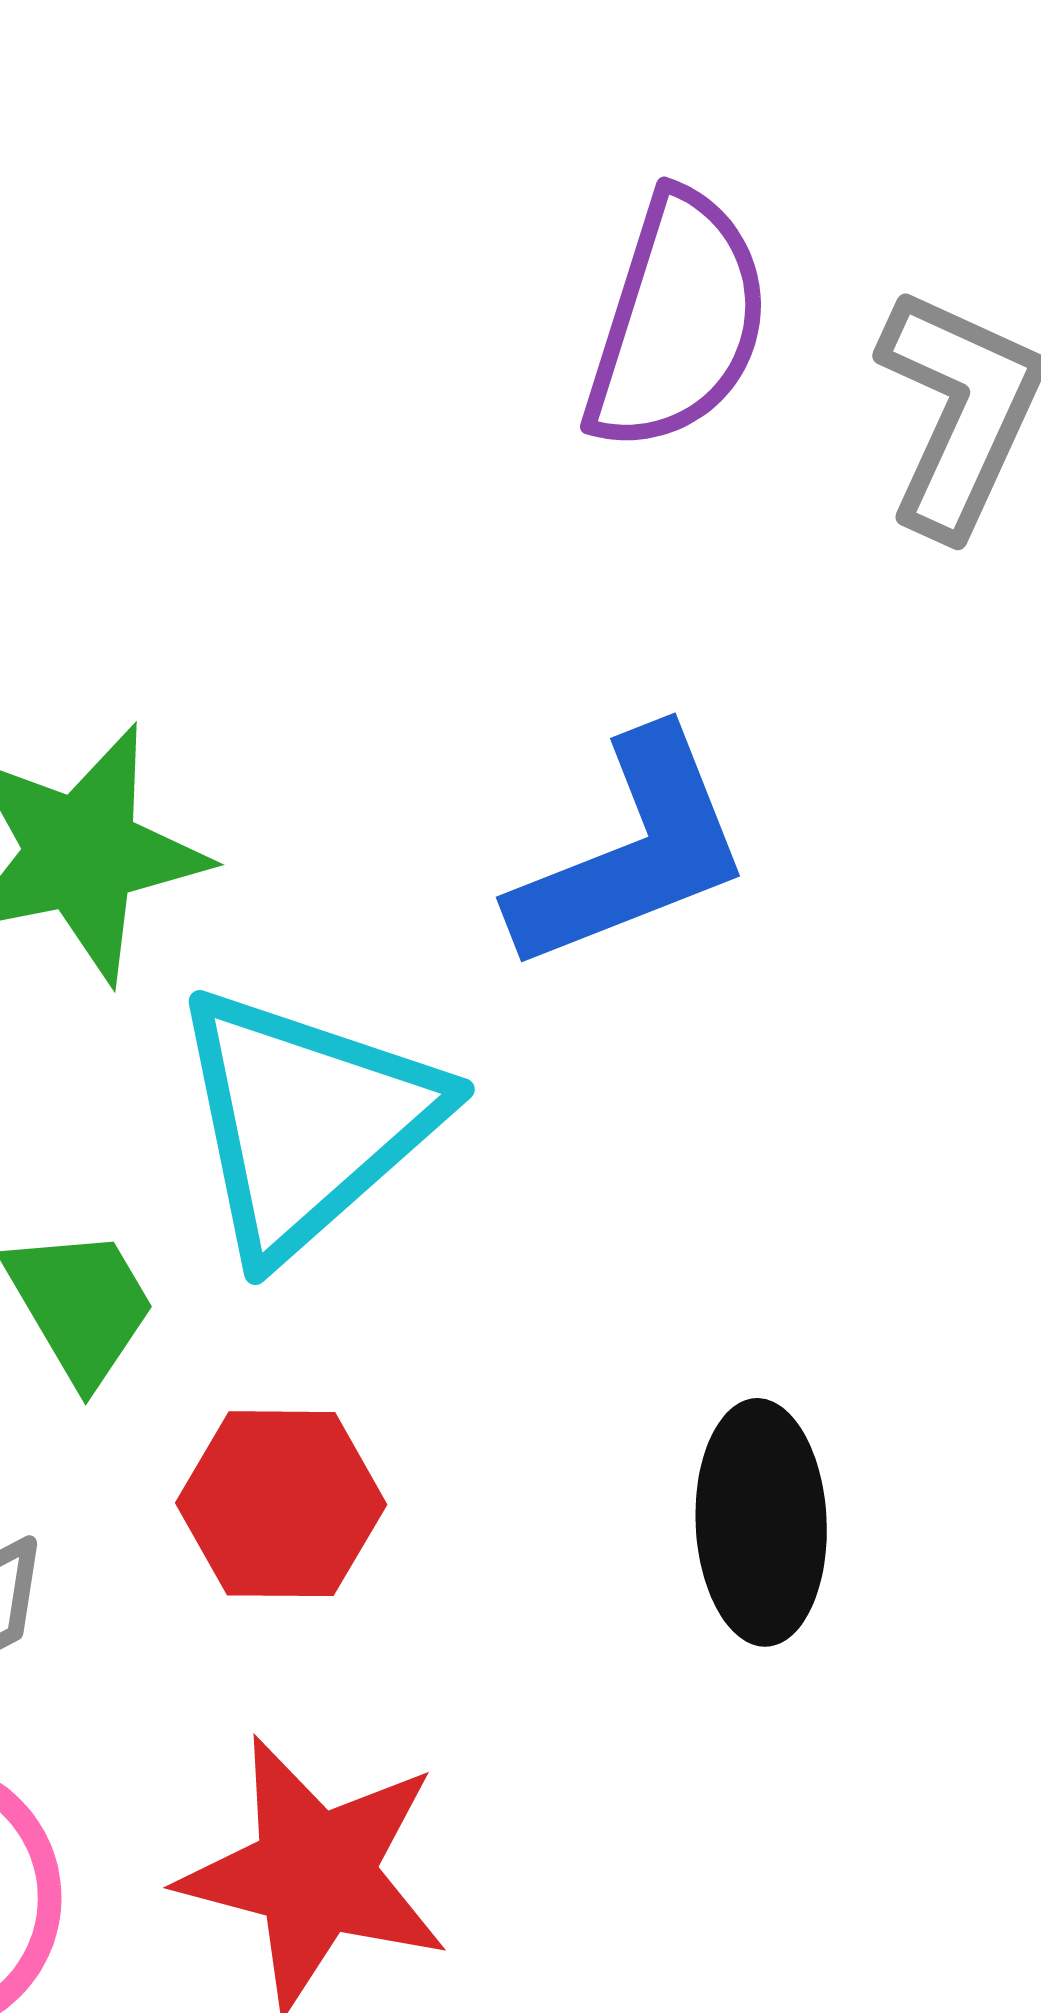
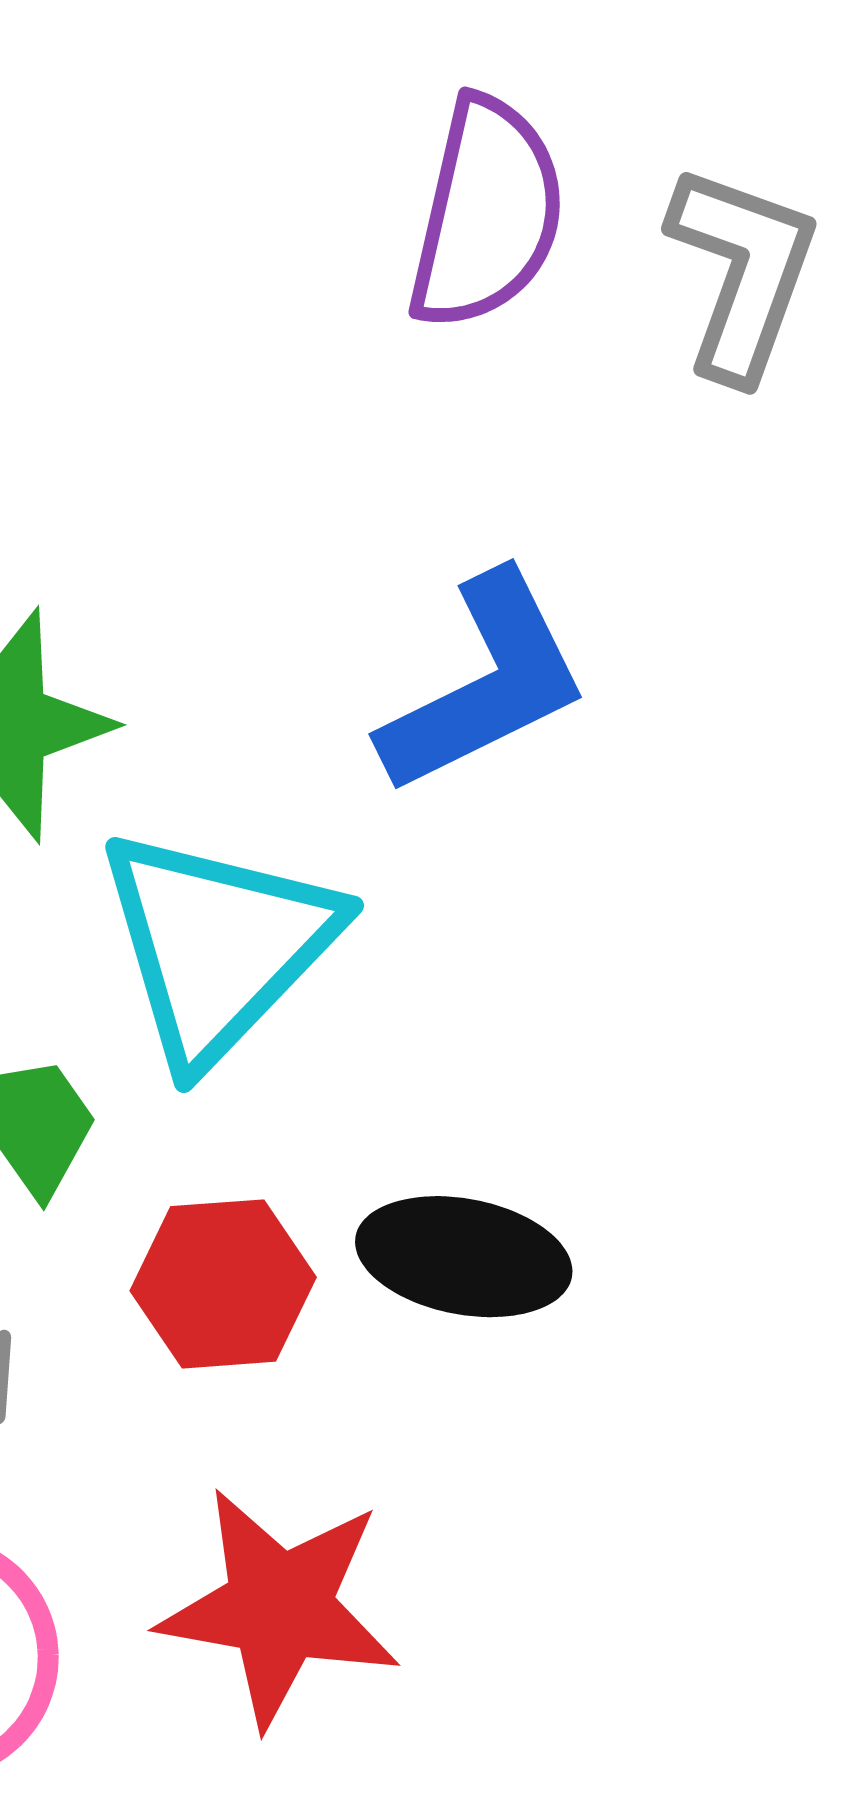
black ellipse: (761, 1522) -> (464, 1257), moved, turned -72

